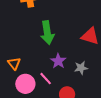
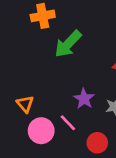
green arrow: (47, 33) -> (68, 44), moved, turned 55

